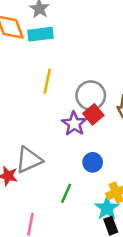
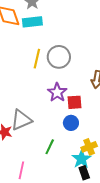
gray circle: (91, 95) -> (59, 57), moved
red square: (93, 114) -> (75, 102), moved, turned 35

